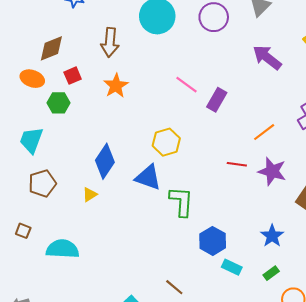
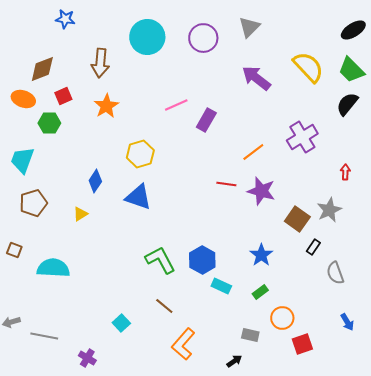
pink line: (186, 85) -> (176, 105), turned -60
yellow hexagon: (166, 142) -> (140, 154), moved
blue diamond: (105, 161) -> (95, 181), size x0.7
green L-shape: (181, 202) -> (160, 260), moved, turned -32

